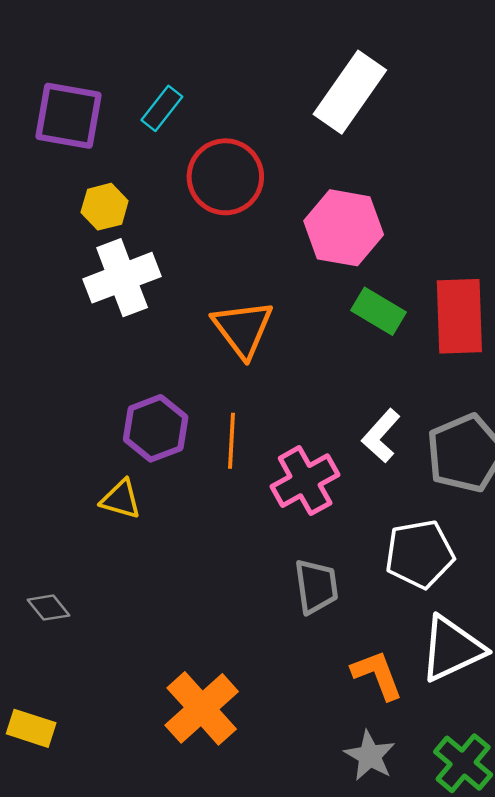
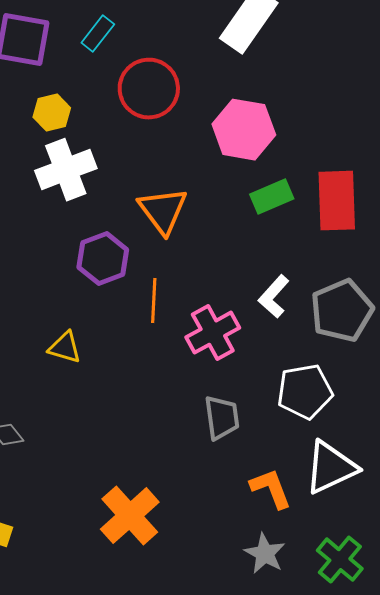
green rectangle: (378, 311) -> (272, 197), turned -54
purple hexagon: (156, 428) -> (103, 259), moved

